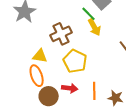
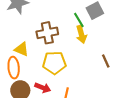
yellow pentagon: (75, 61) -> (54, 63), turned 30

